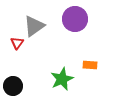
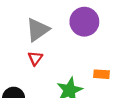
red triangle: (17, 43) -> (35, 58), moved

